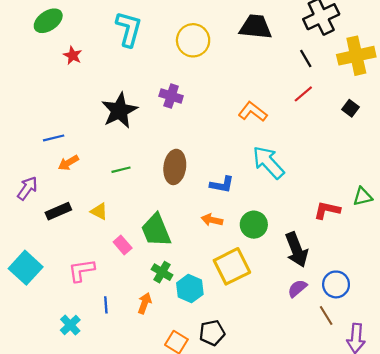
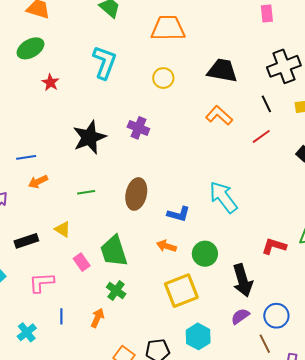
yellow circle: (193, 40) -> (163, 78), size x0.7
orange L-shape: (253, 112) -> (219, 115), moved
black rectangle: (58, 211) -> (26, 241), moved
cyan hexagon: (190, 289) -> (198, 336), moved

